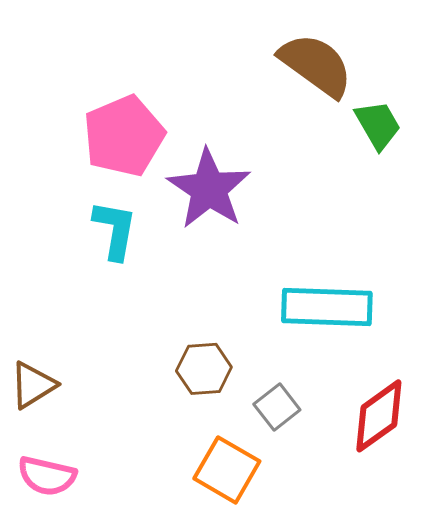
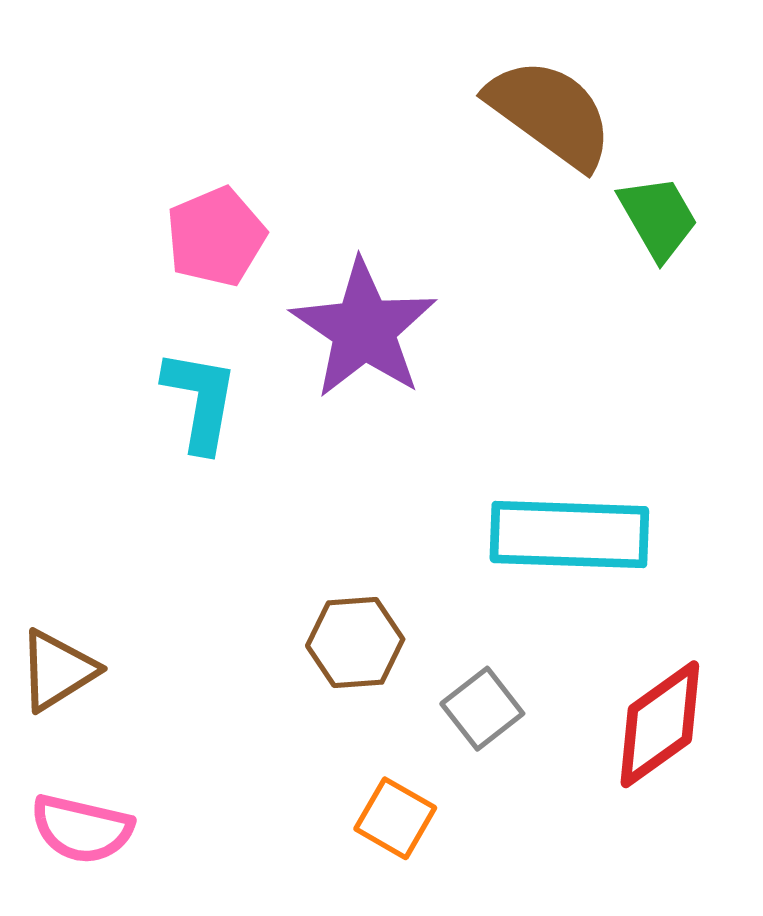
pink pentagon: (124, 136) -> (216, 237), size x0.7
orange square: (227, 470) -> (395, 818), size x0.7

